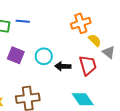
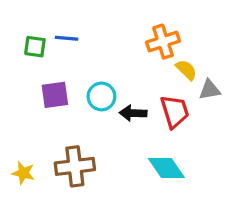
gray triangle: (109, 52) -> (210, 90), turned -48
purple square: (16, 55) -> (55, 95), turned -30

